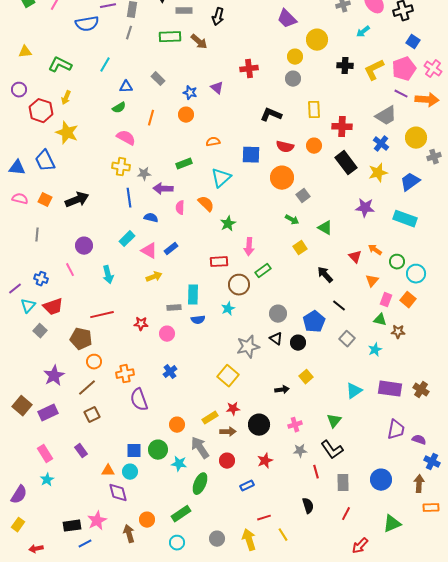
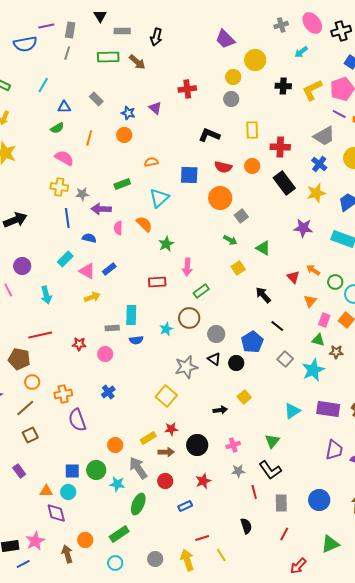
brown circle: (239, 285) -> (189, 318), moved
cyan star: (375, 350) -> (313, 370), size x1.6

